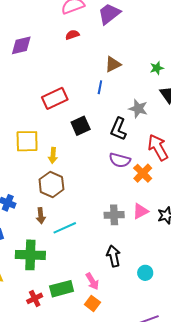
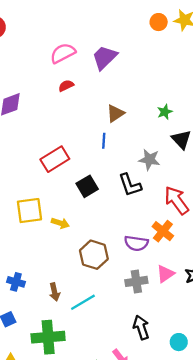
black L-shape: (118, 129) -> (130, 185), turned -35
yellow arrow: (53, 155) -> (60, 223), turned -70
purple semicircle: (120, 160) -> (136, 243), moved
brown hexagon: (51, 184) -> (94, 255), moved

